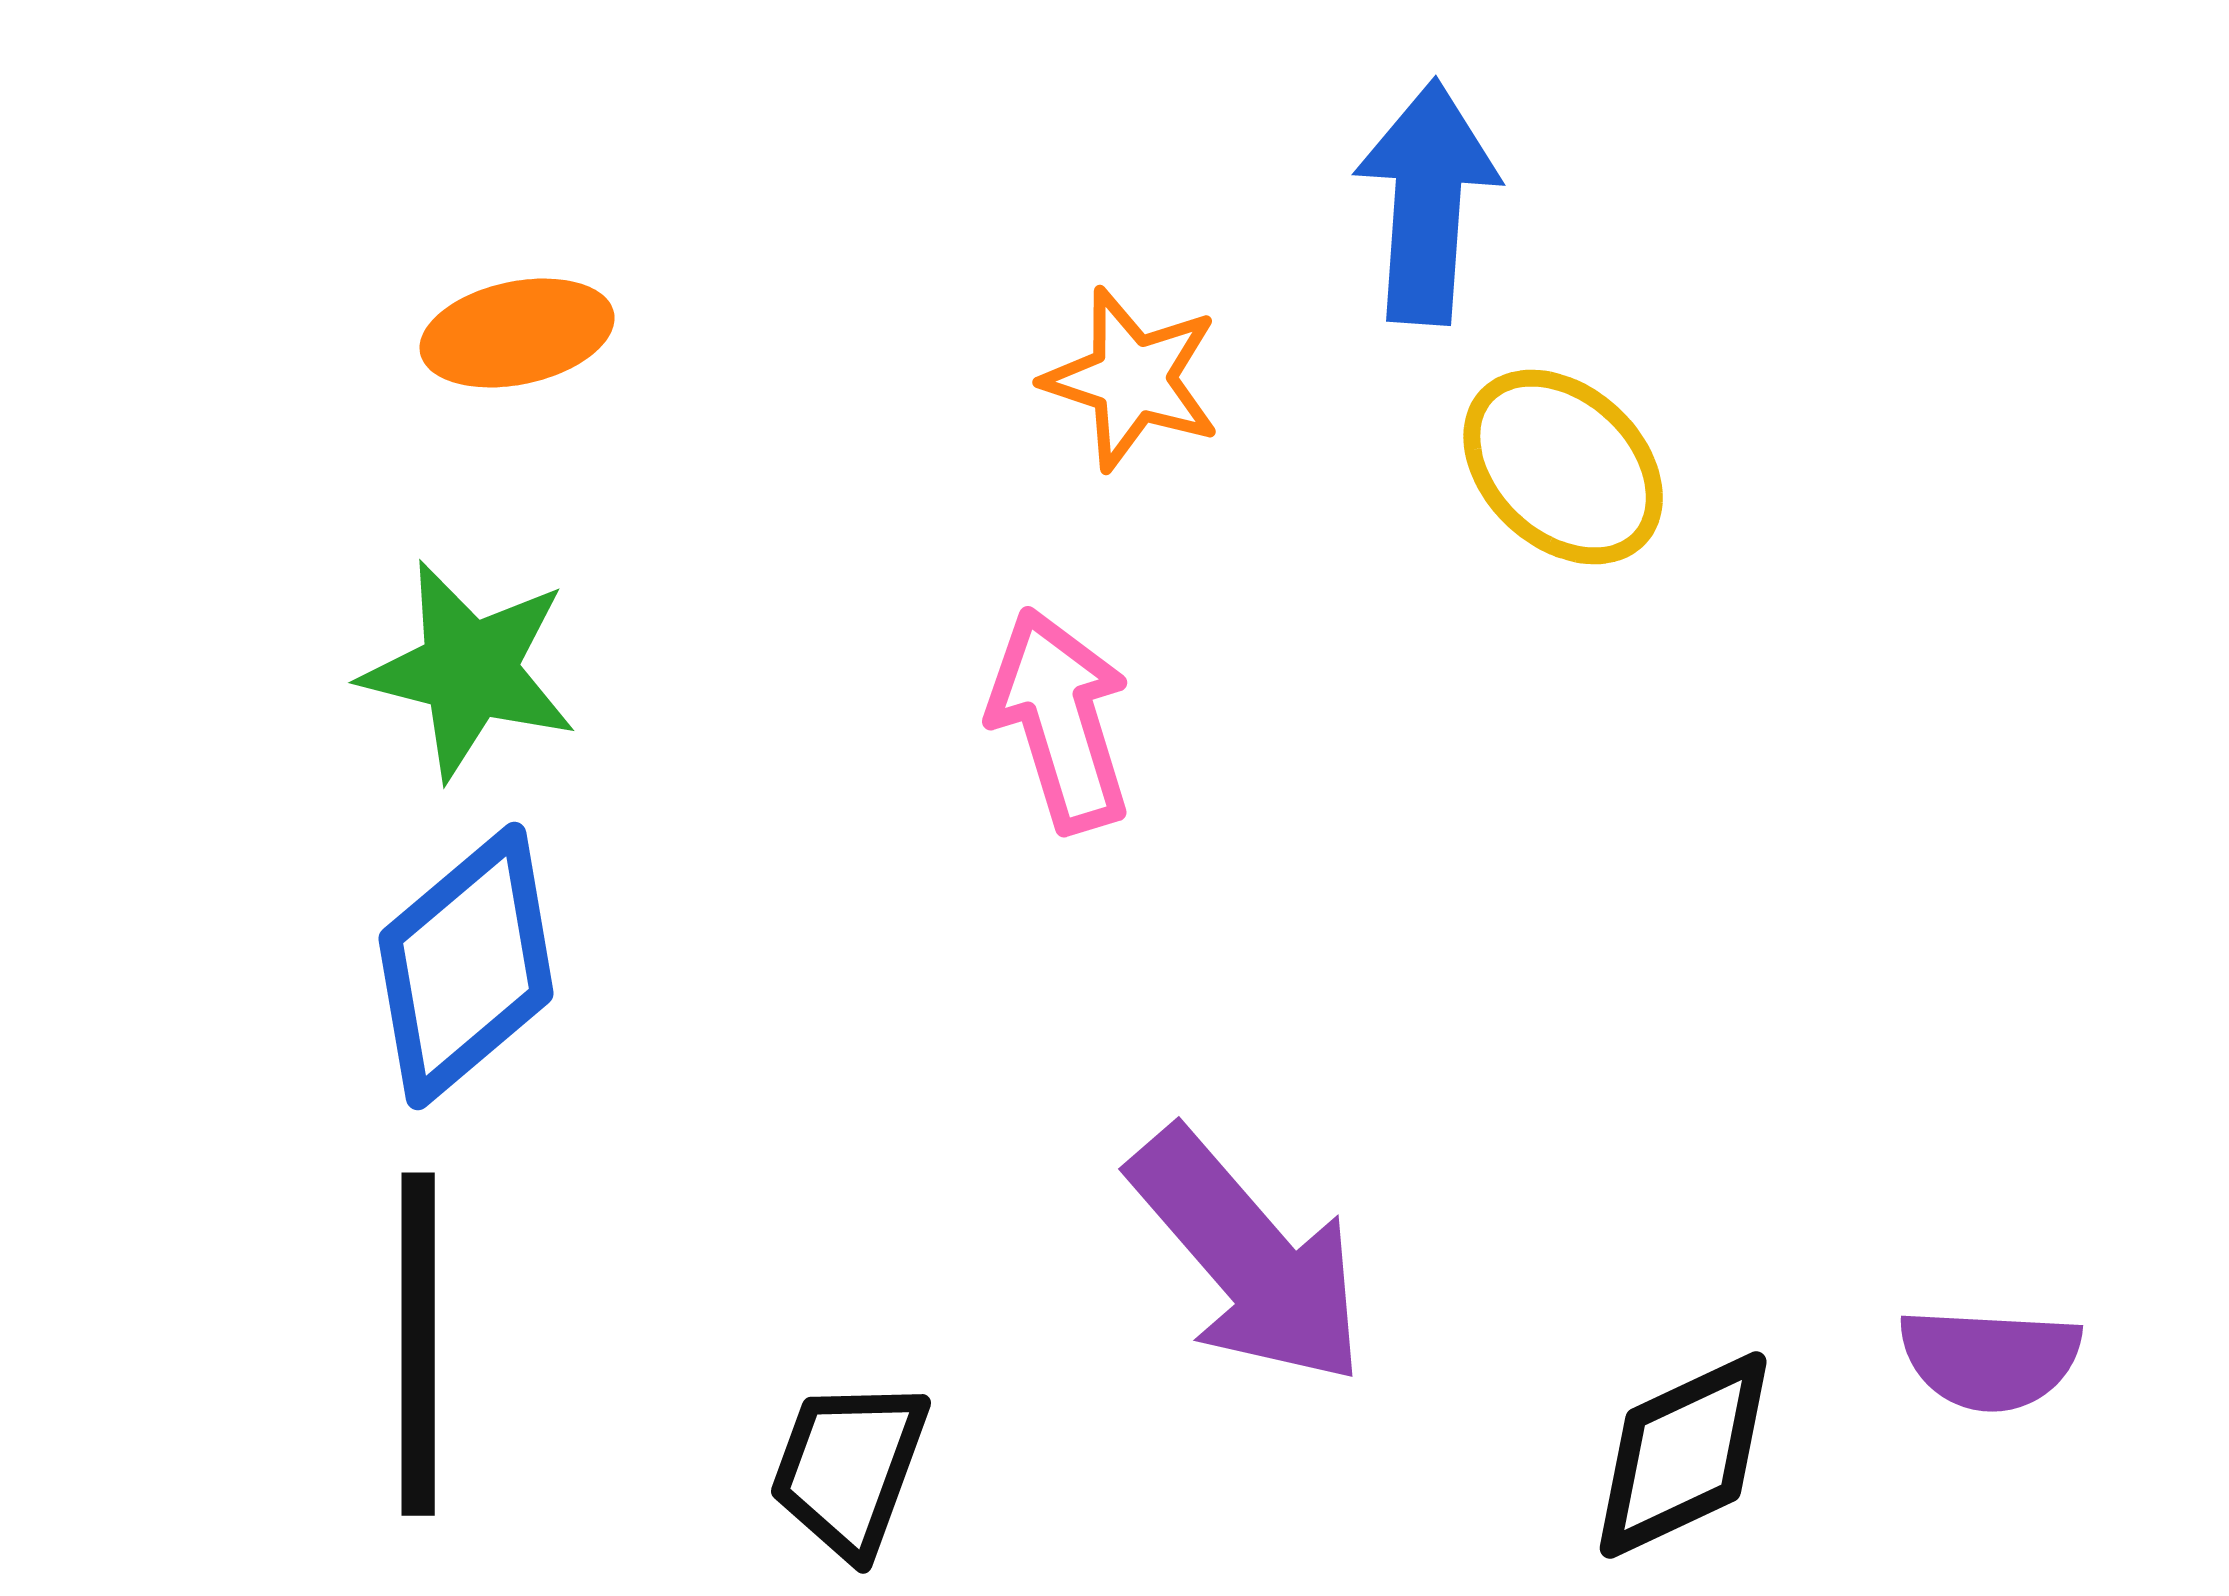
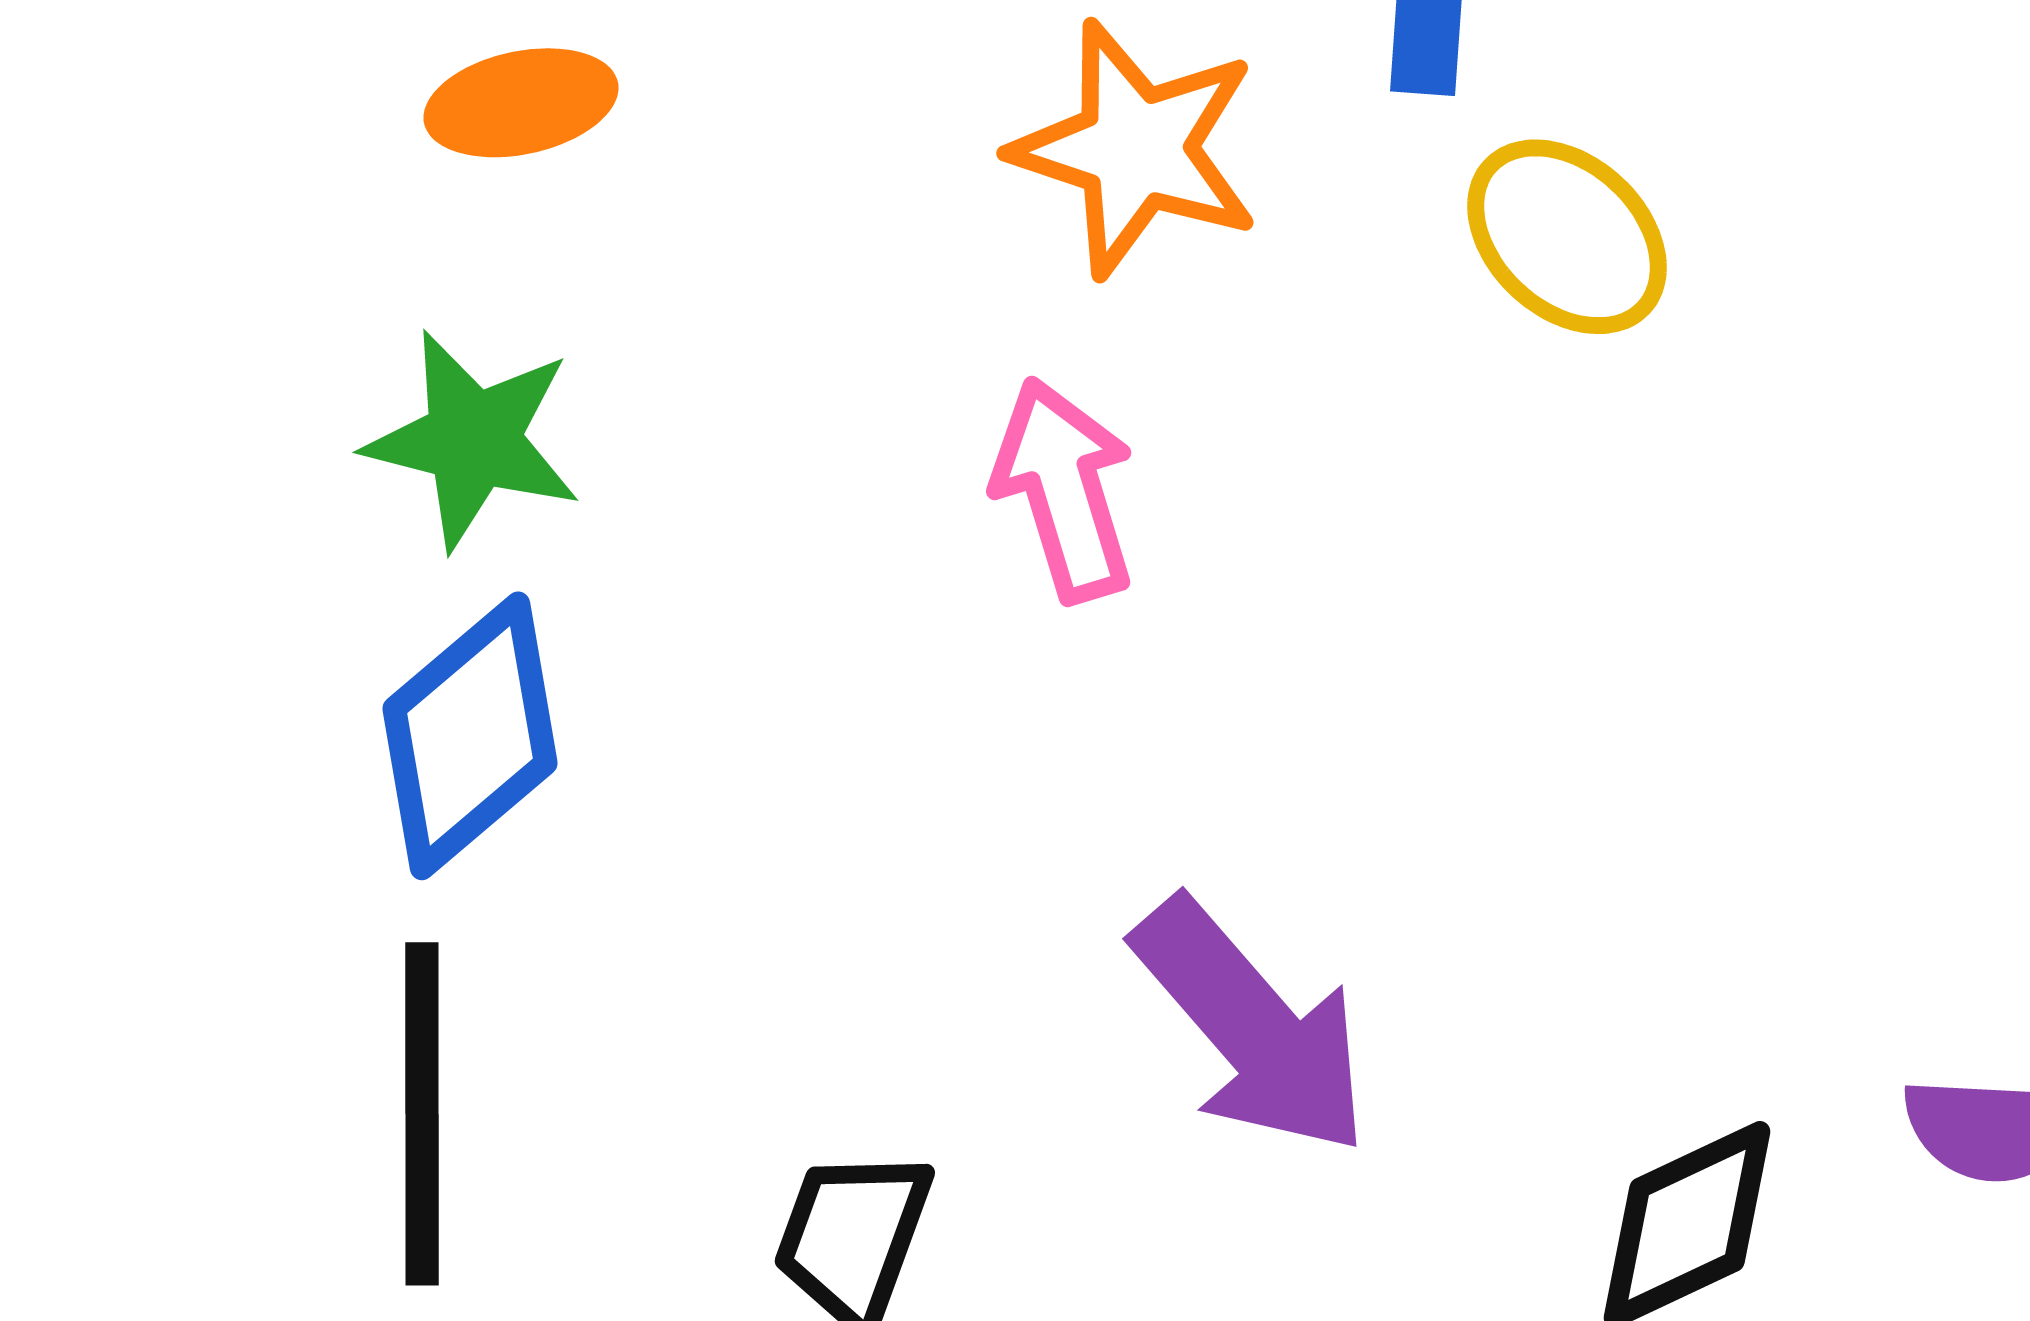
orange star: (1132, 379) -> (1136, 149), size x1.4

